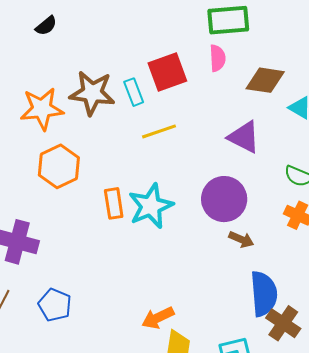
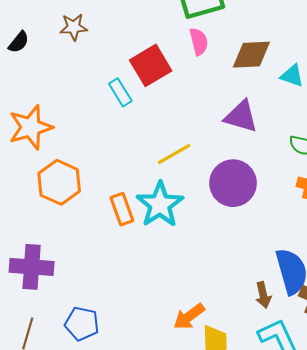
brown star: (92, 93) -> (74, 27), moved, size x0.6
yellow line: (159, 131) -> (174, 154), moved
brown arrow: (241, 239) -> (263, 295), moved, turned 65

